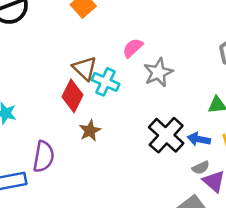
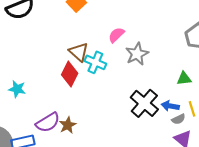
brown star: (90, 131) -> (68, 125), moved
purple semicircle: (44, 157) -> (48, 122), turned 50
gray semicircle: (201, 168) -> (178, 119), moved

